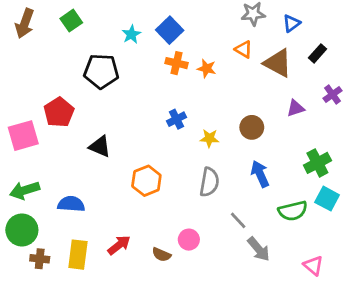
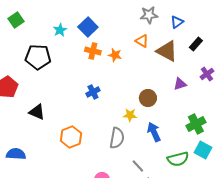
yellow star: (209, 138) -> (130, 115), moved

